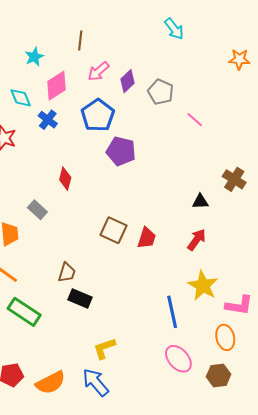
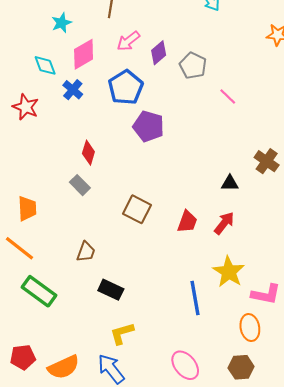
gray rectangle: (37, 210) -> (80, 185), moved
red trapezoid: (147, 238) -> (187, 222), moved
black rectangle: (80, 298) -> (111, 290), moved
pink ellipse: (178, 359) -> (185, 365), moved

